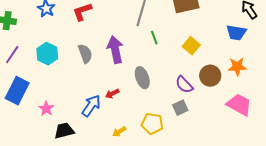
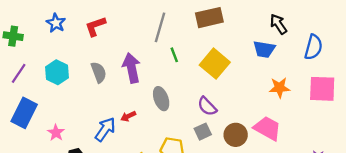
yellow square: (191, 46) -> (215, 64), size x1.5
orange star: (237, 67) -> (279, 88), moved
brown circle: (210, 76) -> (236, 135), moved

